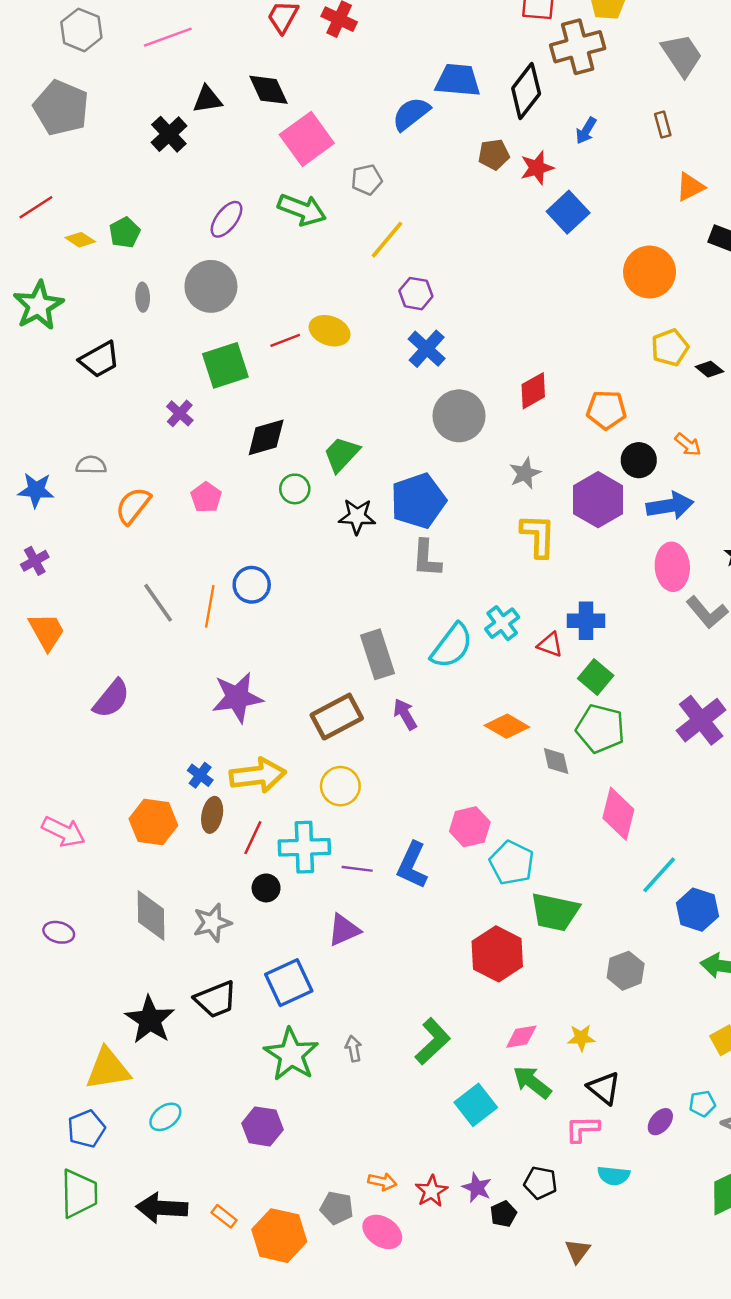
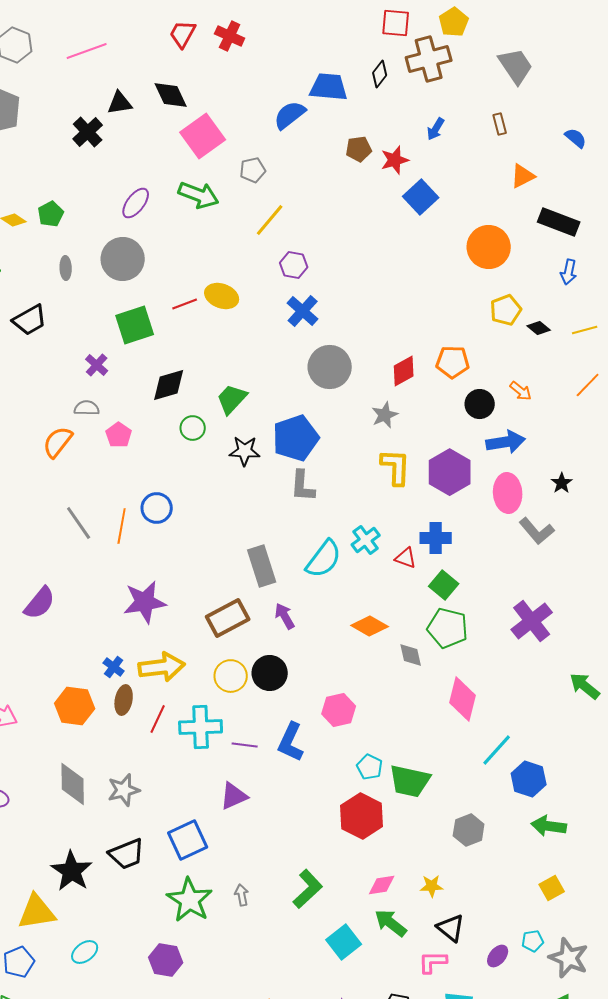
black diamond: (526, 91) -> (380, 74), moved, size x0.6
red diamond: (533, 391) -> (404, 371), moved
gray semicircle: (91, 465) -> (87, 408), moved
purple hexagon: (598, 500) -> (450, 472), moved
cyan pentagon: (512, 863) -> (370, 767), moved, size x0.7
black circle: (266, 888) -> (270, 673), moved, size x1.5

